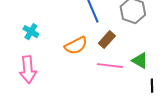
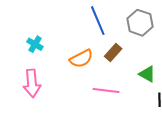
pink line: (110, 66) -> (106, 91), moved

